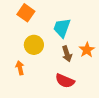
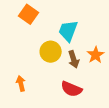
yellow circle: (34, 45) -> (51, 52), moved
orange arrow: (20, 68) -> (21, 83), moved

